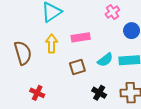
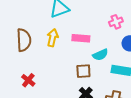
cyan semicircle: (105, 60) -> (100, 55), moved
brown square: (77, 67) -> (83, 71), moved

